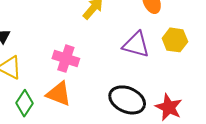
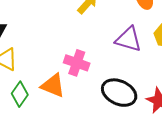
pink cross: (66, 59) -> (77, 63), moved

